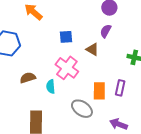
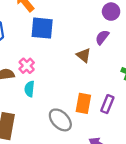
blue square: (66, 37) -> (42, 28), moved, size x1.5
pink cross: (67, 68) -> (27, 66), moved, size x0.6

